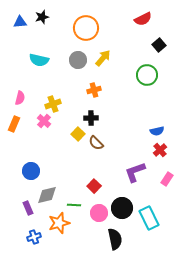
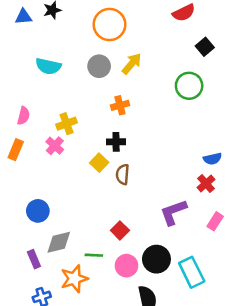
blue semicircle: (157, 131) -> (212, 159), moved
brown semicircle: (96, 143) -> (123, 174), turned 49

